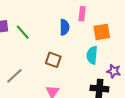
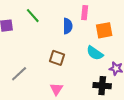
green line: (23, 32) -> (33, 16), moved
cyan semicircle: (92, 55) -> (95, 53), turned -60

